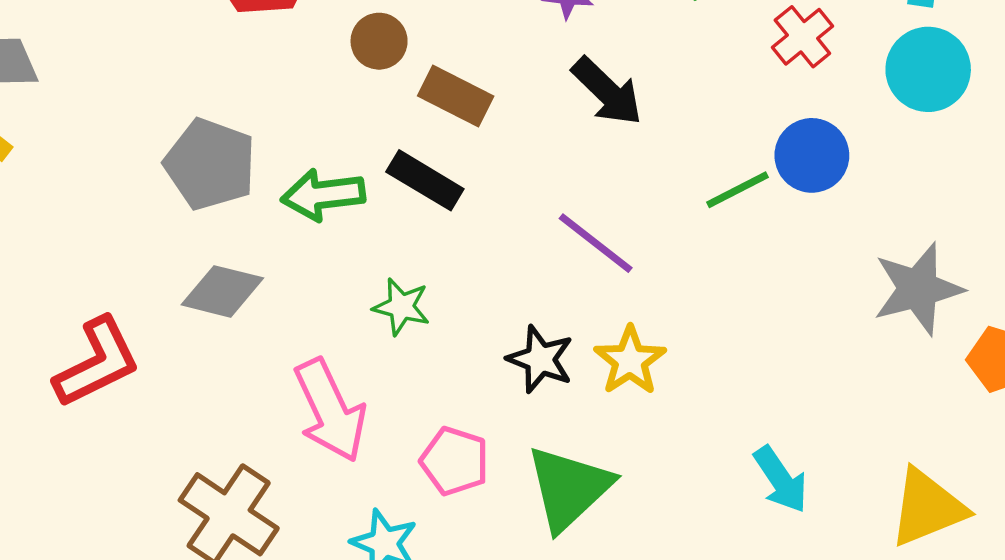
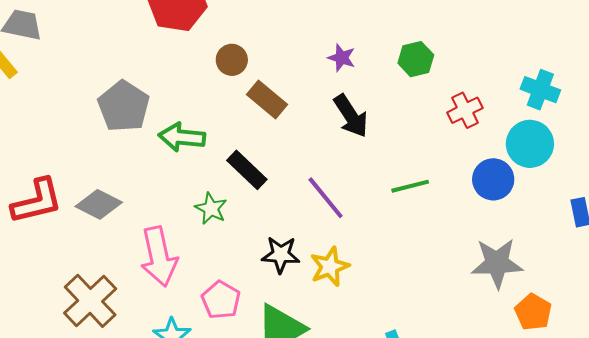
blue circle: (812, 155) -> (493, 179), moved
black rectangle: (425, 180) -> (247, 170), moved
gray diamond: (222, 291) -> (99, 204), moved
black star: (540, 359) -> (281, 255), turned -30

